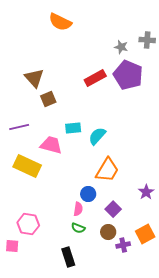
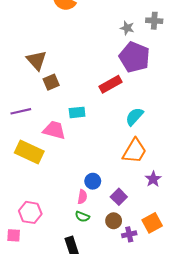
red rectangle: (95, 78) -> (110, 84), moved
cyan semicircle: (97, 136) -> (134, 117), moved
orange trapezoid: (107, 170) -> (134, 151), moved

